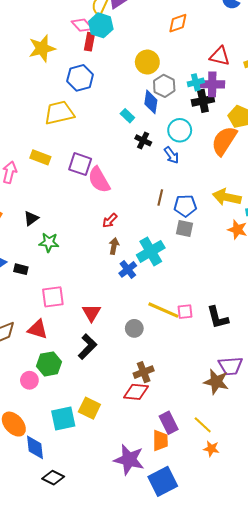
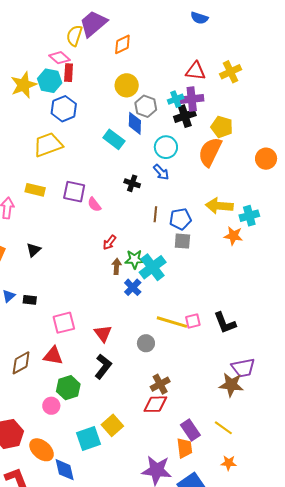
orange diamond: (178, 23) -> (122, 44), moved
cyan hexagon: (101, 25) -> (50, 81), moved
cyan rectangle: (127, 116) -> (114, 139), size x1.5
black cross: (143, 140) -> (132, 183), moved
pink semicircle: (99, 180) -> (94, 205), size x0.6
green star: (49, 242) -> (135, 259), moved
yellow square: (89, 408) -> (112, 425), turned 30
orange star: (211, 449) -> (229, 463), moved

